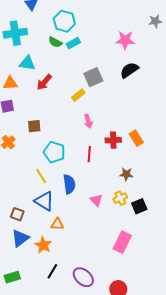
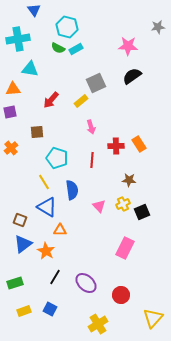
red arrow: (44, 82) -> (51, 100), moved

